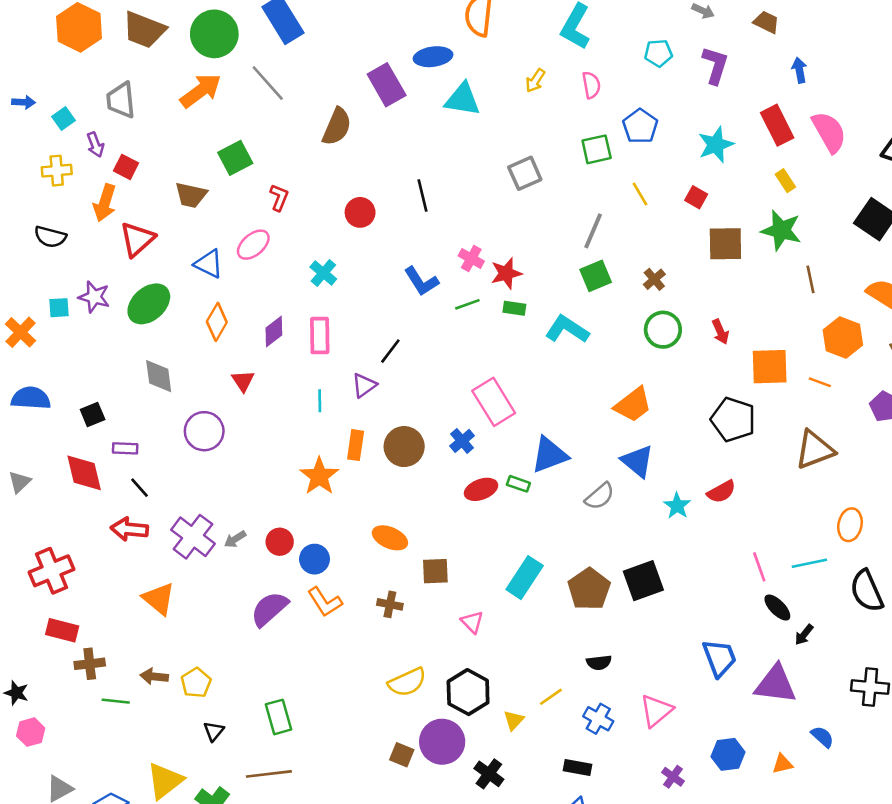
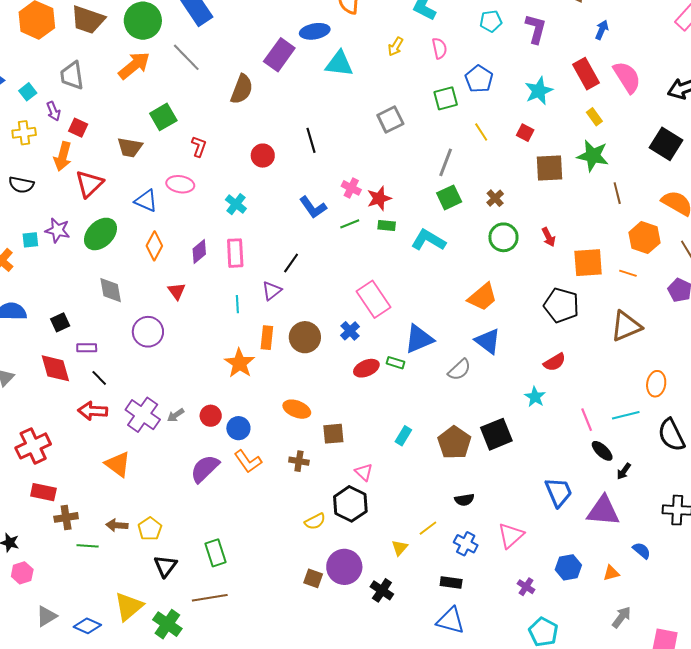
blue arrow: (799, 70) -> (602, 30), turned 36
purple rectangle: (387, 85) -> (279, 55), turned 68
pink ellipse: (253, 245) -> (180, 184), turned 52
cyan star: (677, 506) -> (535, 397), moved
cyan rectangle: (525, 578) -> (403, 436), size x0.6
yellow semicircle: (407, 682) -> (315, 521), size x0.7
black hexagon: (468, 692) -> (350, 504), moved
black triangle: (214, 731) -> (165, 566), size x1.4

